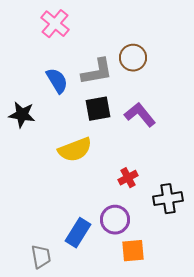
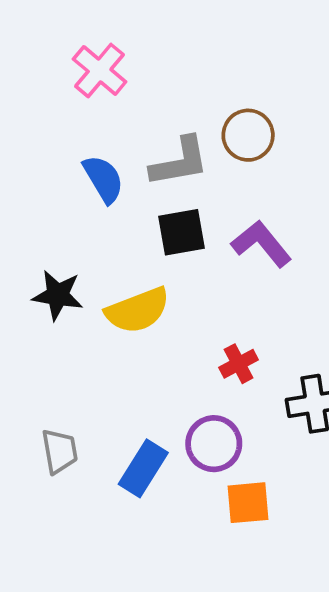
black star: (22, 115) -> (58, 295), moved
gray trapezoid: (41, 257) -> (60, 451), moved

